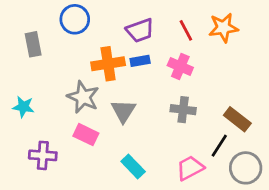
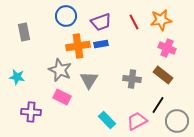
blue circle: (75, 19) -> (66, 16), moved
pink cross: (180, 67) -> (167, 48), moved
brown rectangle: (237, 119) -> (163, 75), moved
cyan rectangle: (133, 167) -> (107, 120), moved

